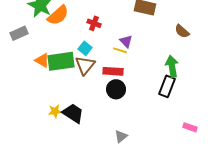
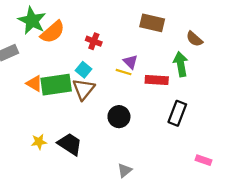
brown semicircle: (182, 31) -> (194, 39), moved
green arrow: (172, 66) -> (181, 64), moved
red rectangle: (113, 71) -> (157, 80), moved
yellow star: (55, 111) -> (39, 142), moved

